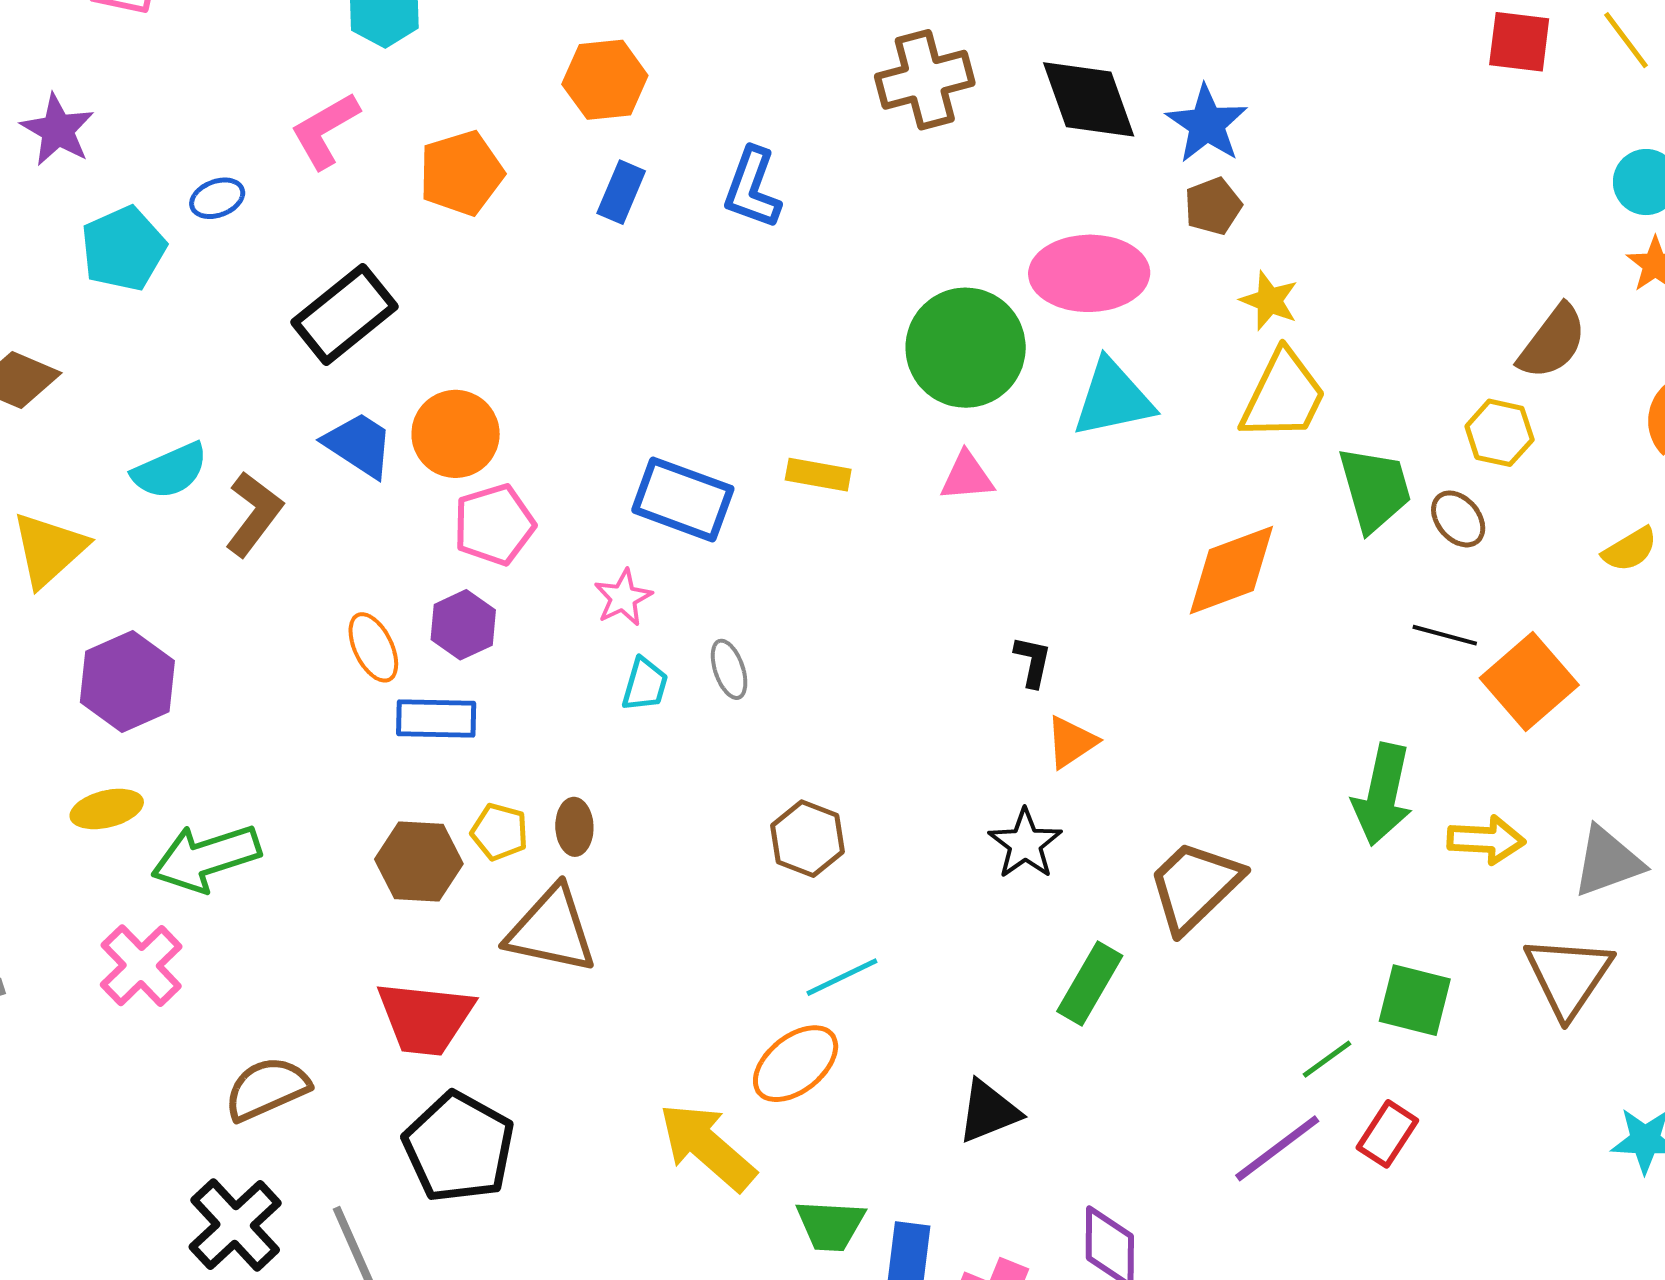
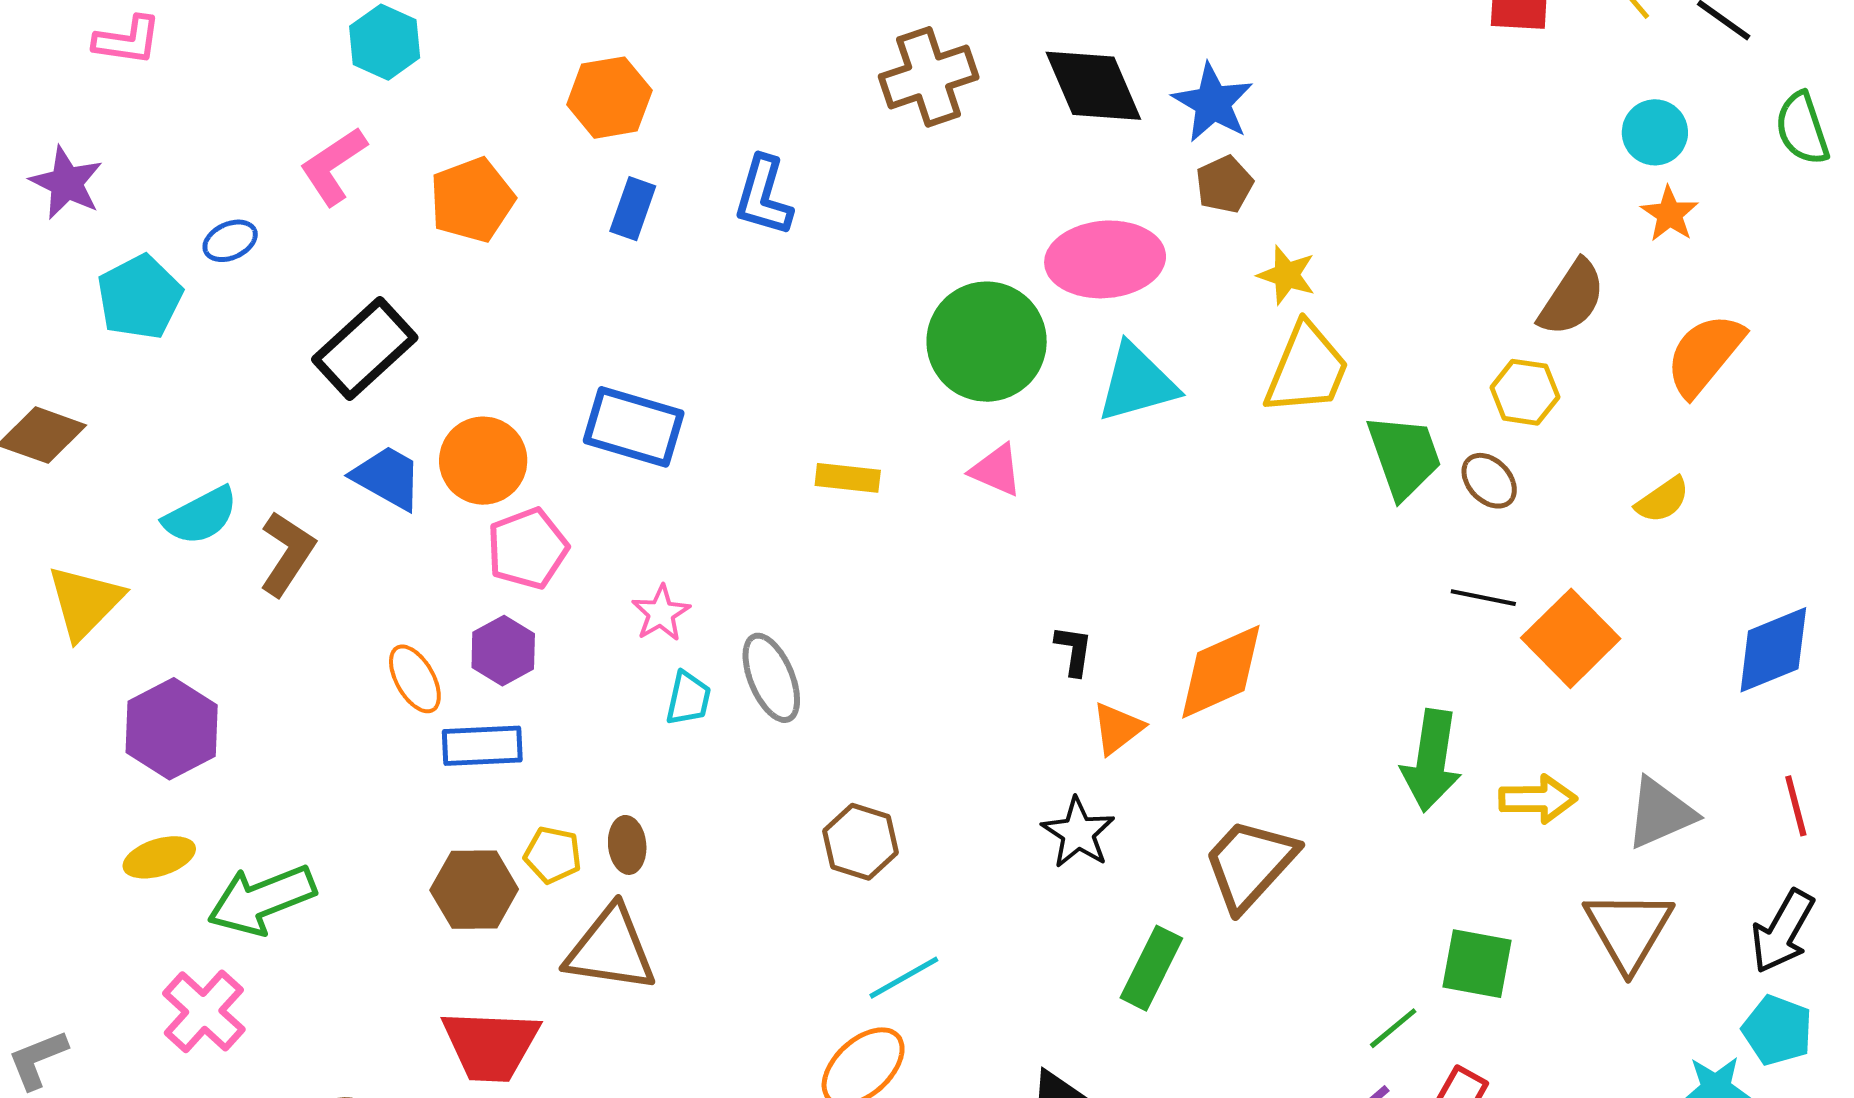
pink triangle: (967, 477) -> (996, 470), turned 32
blue rectangle: (683, 499) -> (634, 427), moved
orange diamond: (1231, 570) -> (1221, 672), moved
gray ellipse: (729, 669) -> (771, 678), size x1.5

